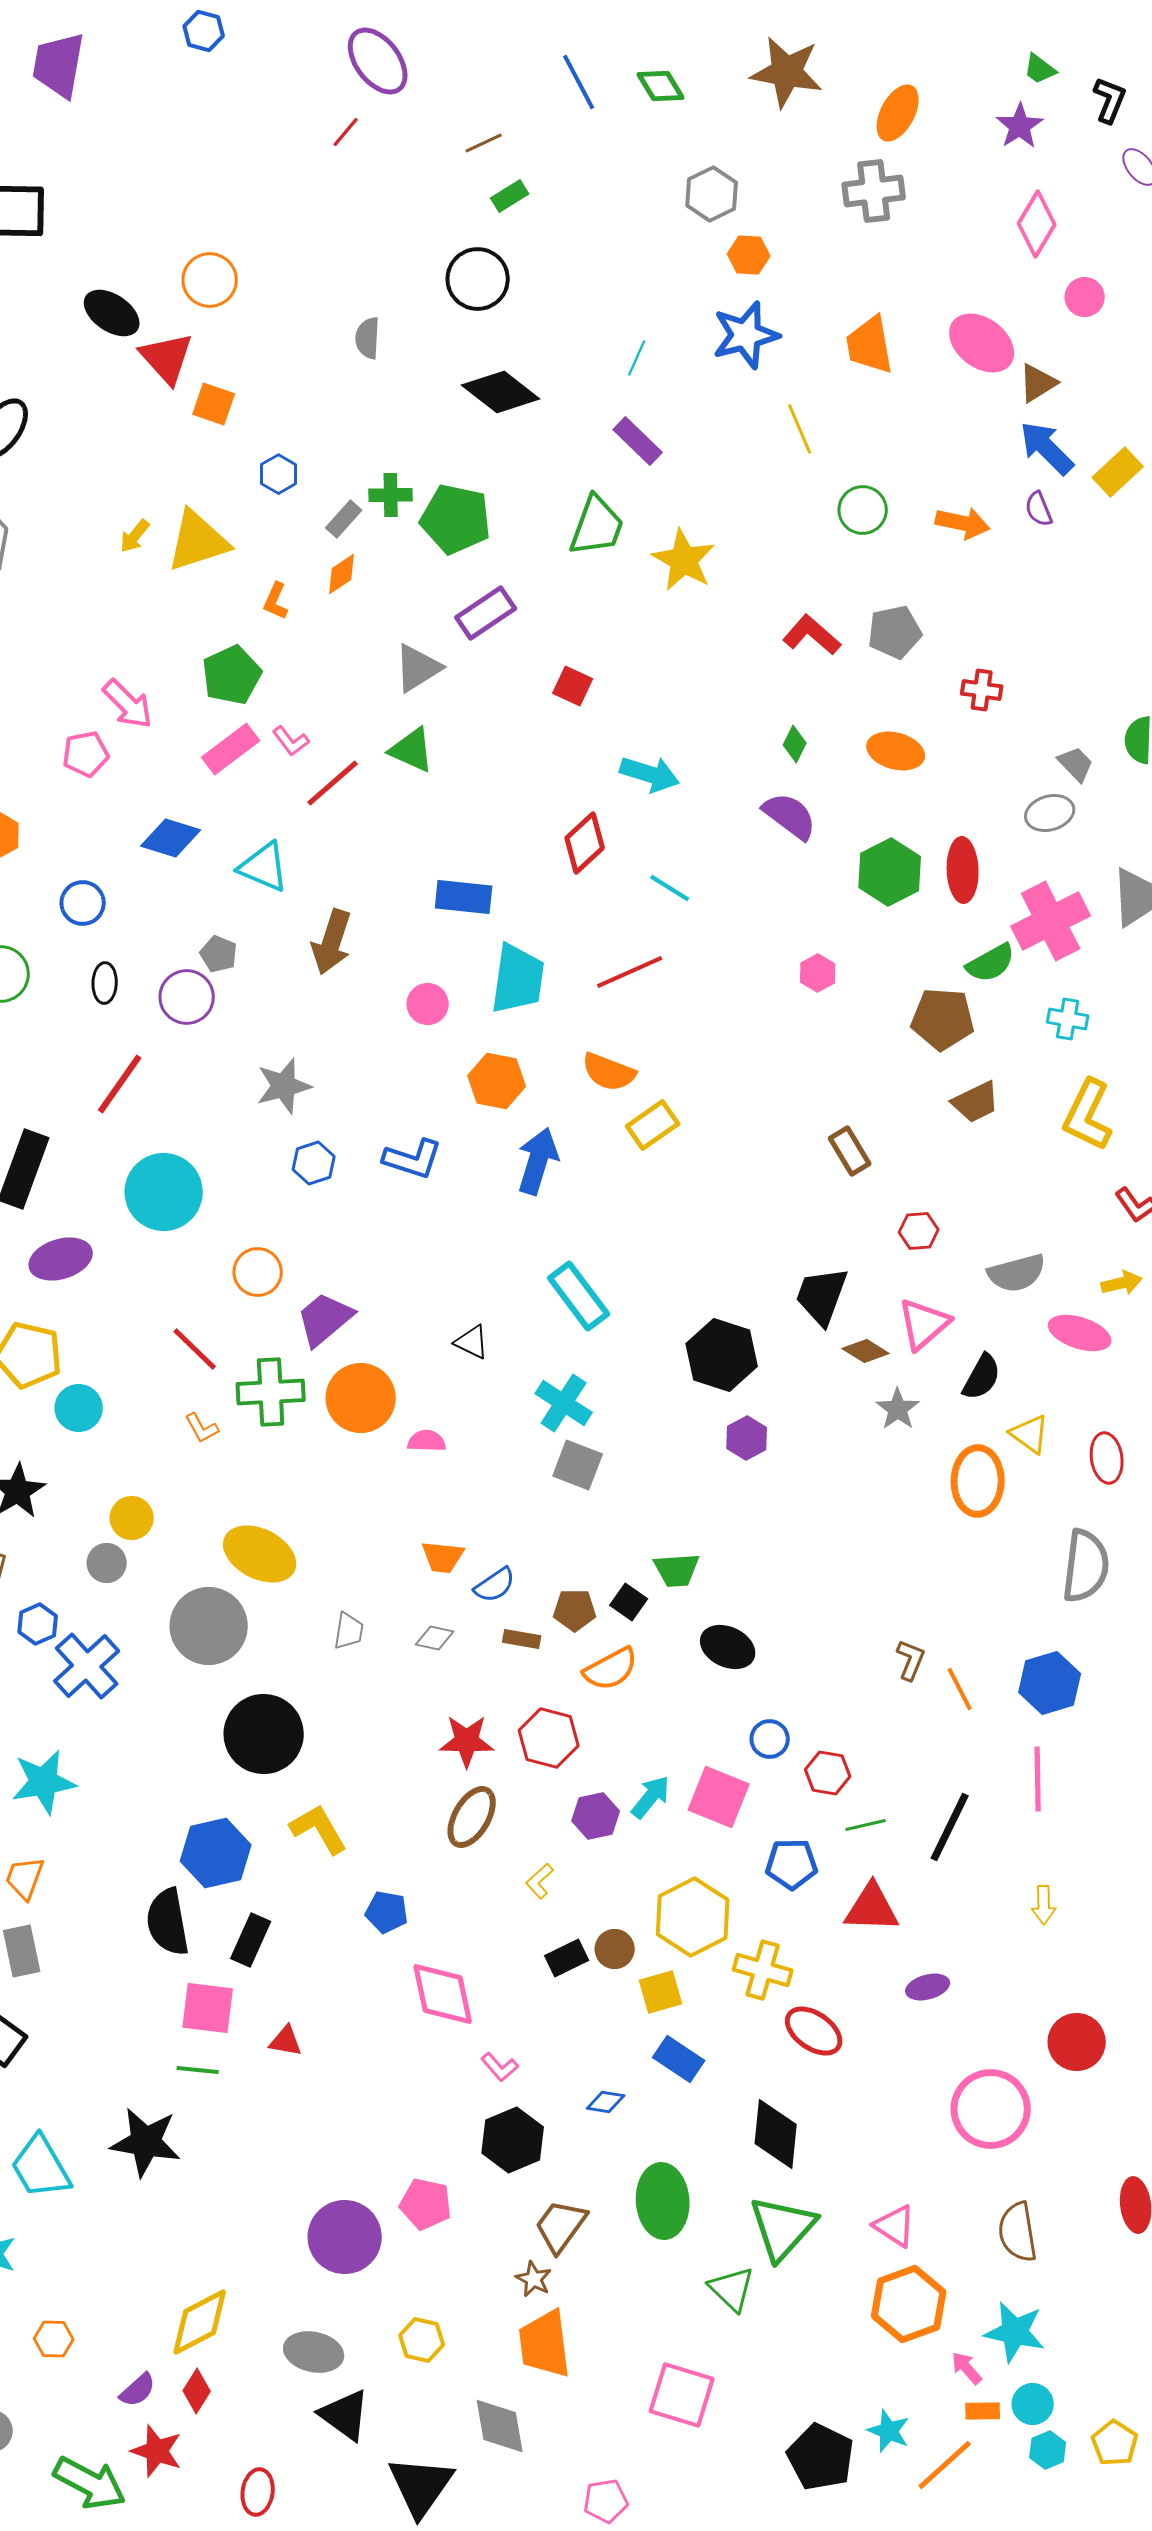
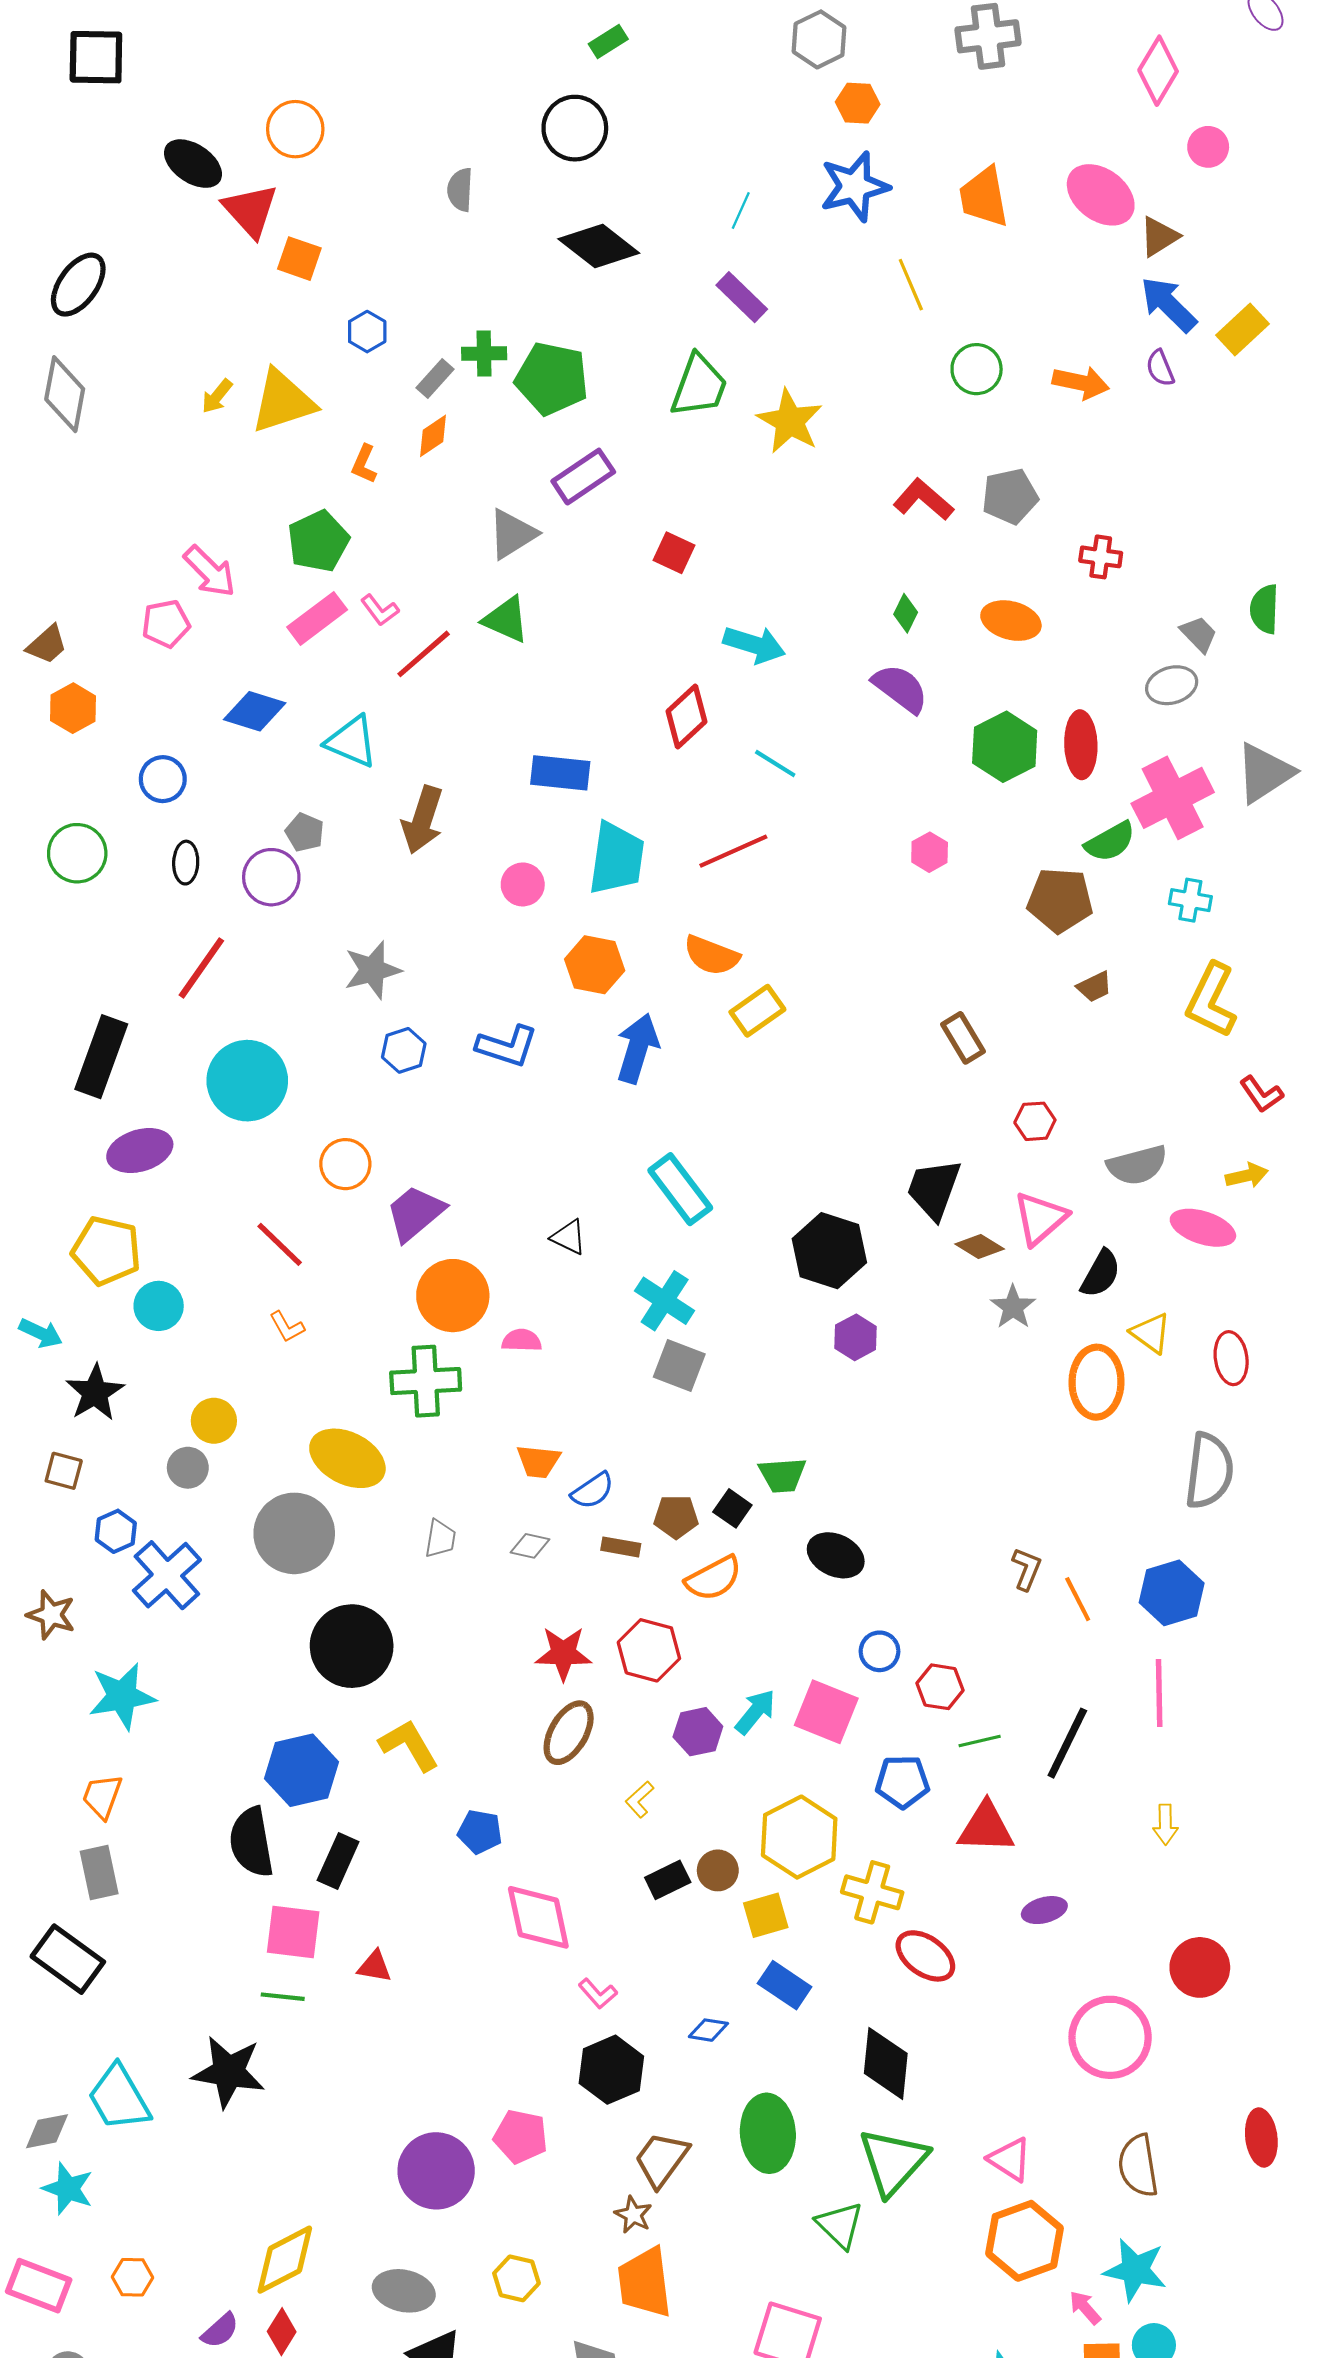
brown trapezoid: (976, 1102) -> (1094, 987), size x0.7
green cross: (271, 1392) -> (426, 1381), moved

